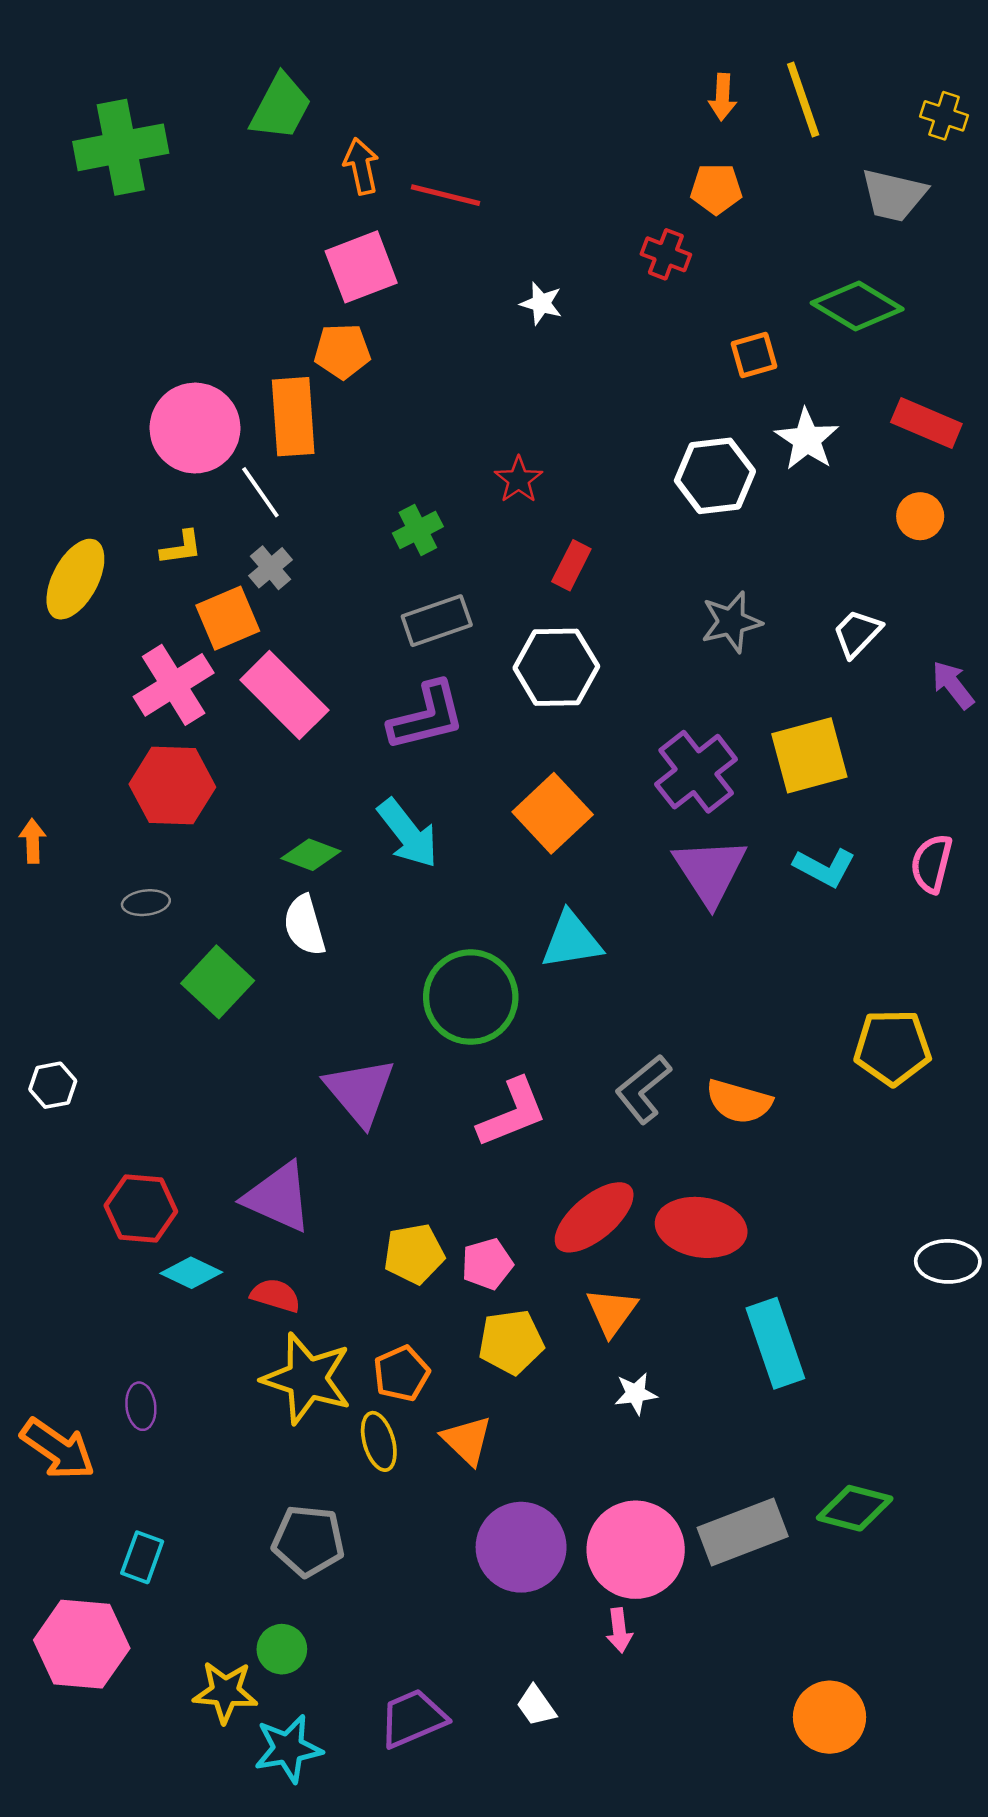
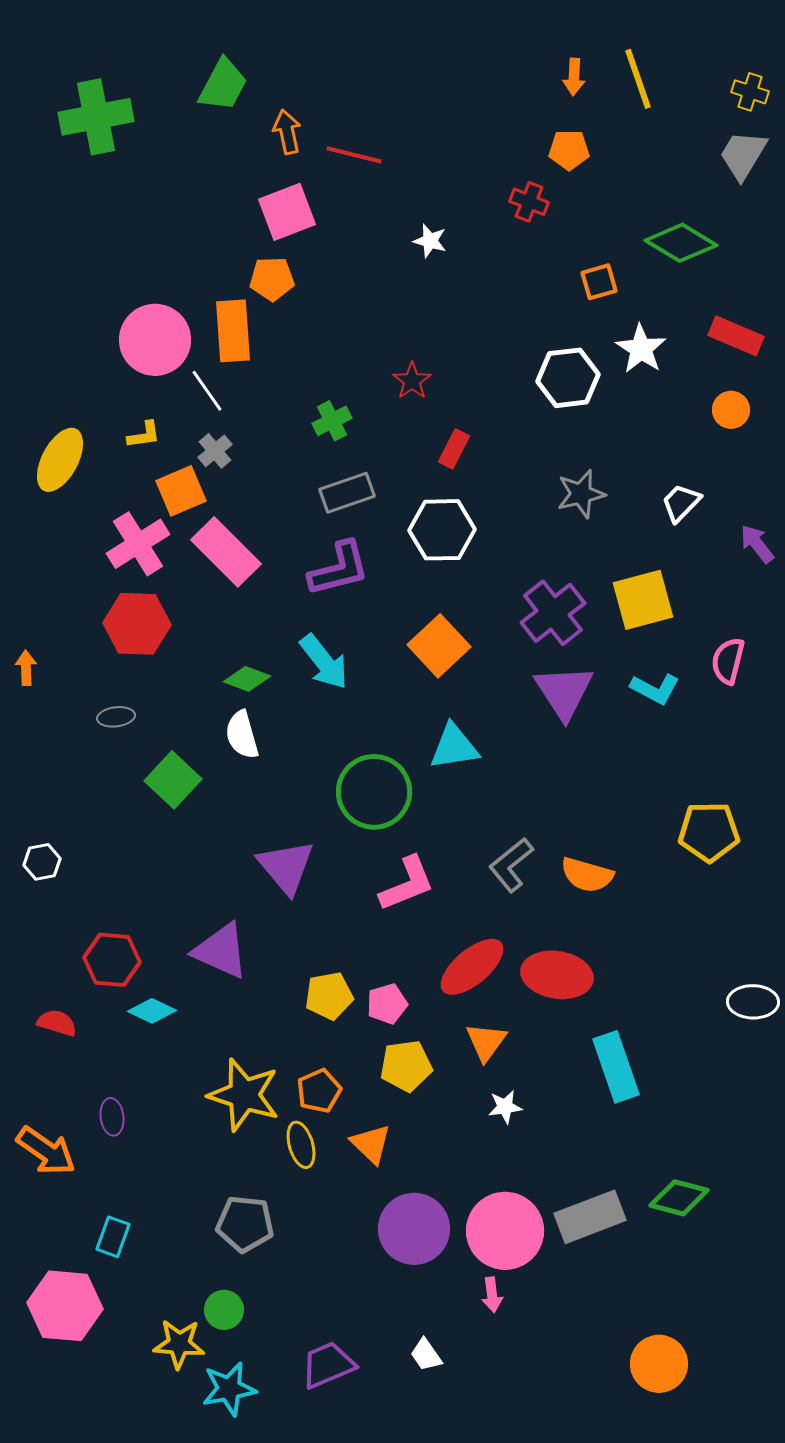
gray trapezoid: (894, 195) -> (743, 155), moved, turned 108
pink semicircle: (931, 864) -> (728, 661), moved
red semicircle: (276, 1295) -> (57, 1023), moved

